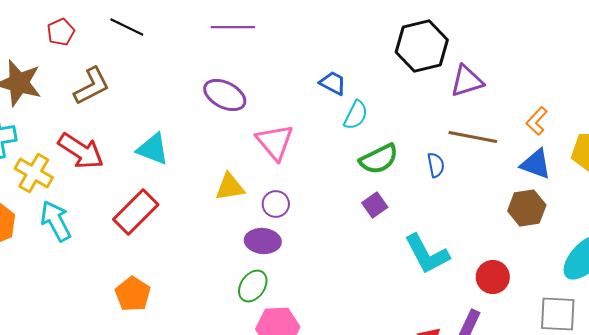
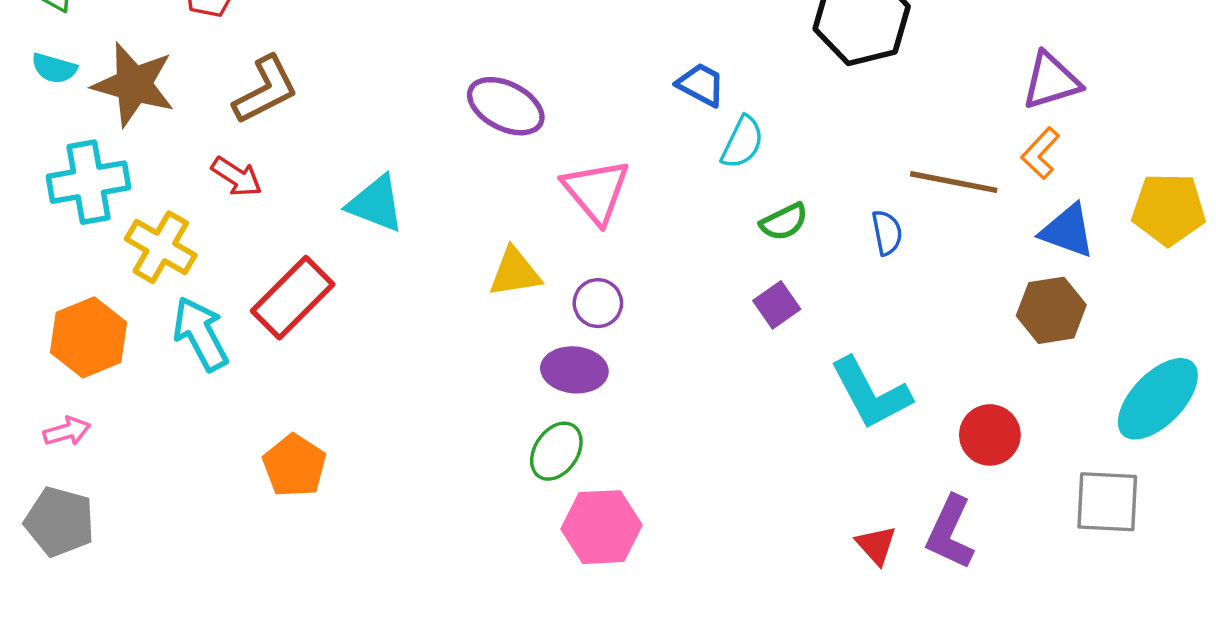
purple triangle: (467, 81) -> (1051, 81), moved
orange L-shape: (537, 121) -> (1040, 153), moved
red arrow: (81, 151) -> (237, 177), moved, size x0.6
green semicircle: (379, 159) -> (784, 222), size x0.7
red rectangle: (136, 212) -> (293, 298), moved
orange pentagon: (133, 294) -> (294, 466), moved

